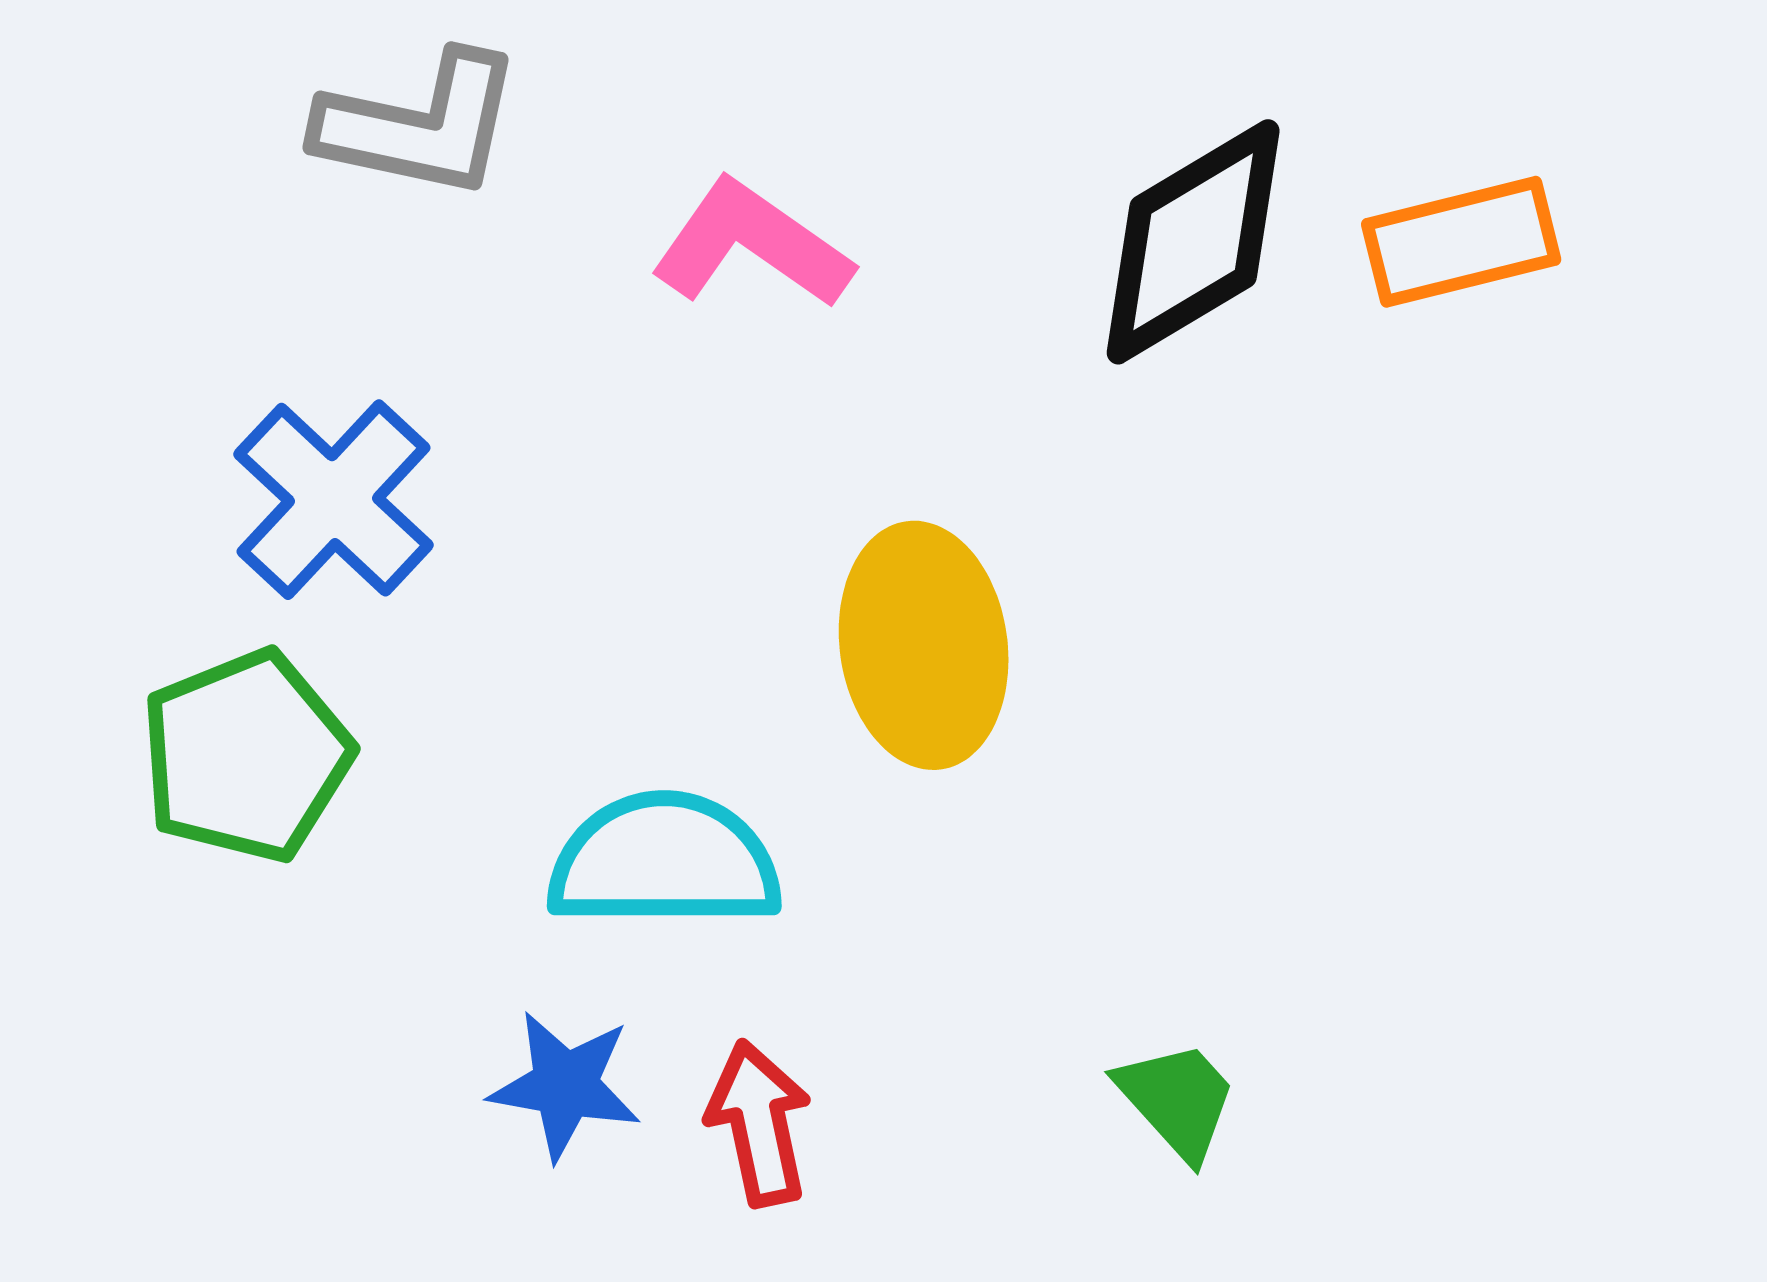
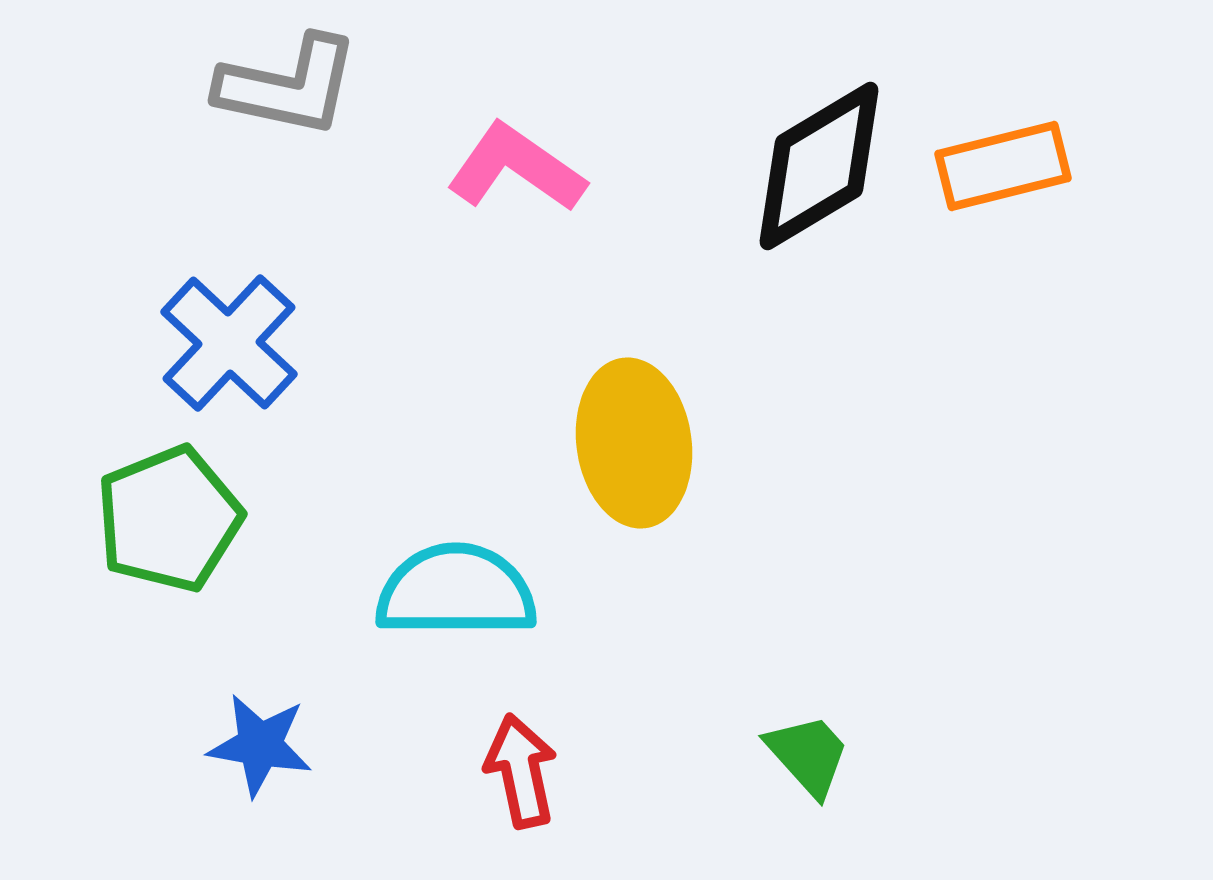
blue star: (565, 1085) -> (260, 745), moved

